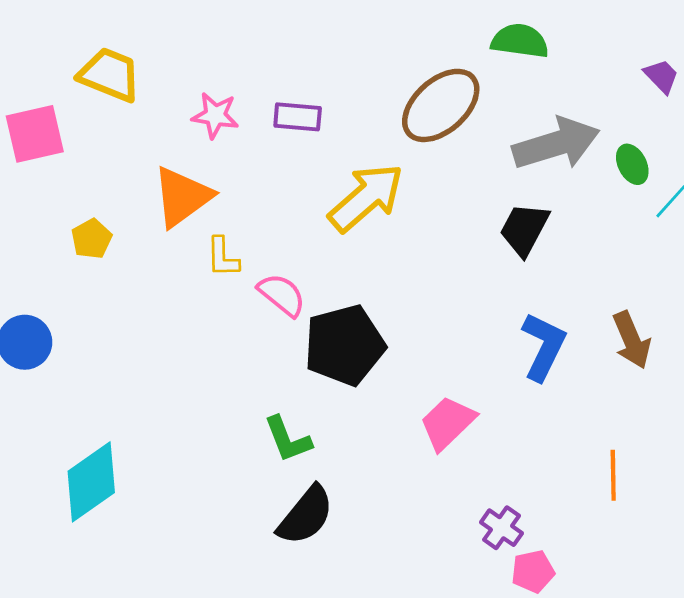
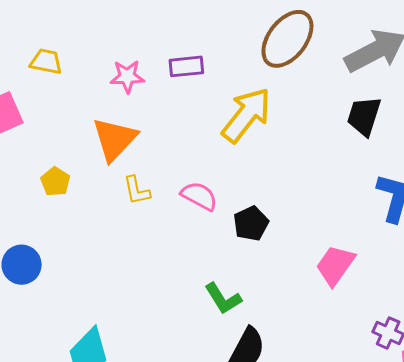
yellow trapezoid: (110, 75) -> (46, 62), size x0.7
yellow L-shape: (223, 257) -> (137, 190), moved
black pentagon: (345, 345) -> (251, 223), size x0.6

